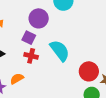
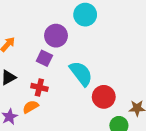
red cross: (31, 56) -> (39, 87), moved
red circle: (89, 71) -> (104, 97), moved

